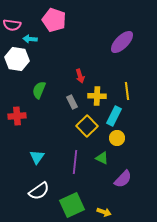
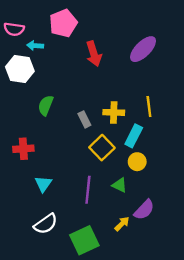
pink pentagon: (54, 20) -> (63, 23), turned 30
red arrow: (80, 76) -> (94, 54), moved, size x1.5
red cross: (17, 116) -> (23, 149), moved
yellow arrow: (104, 212) -> (122, 224), moved, turned -64

